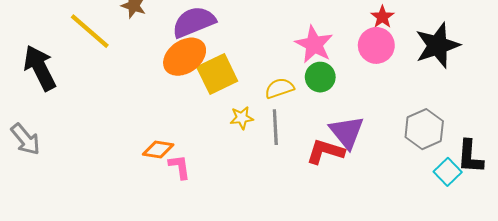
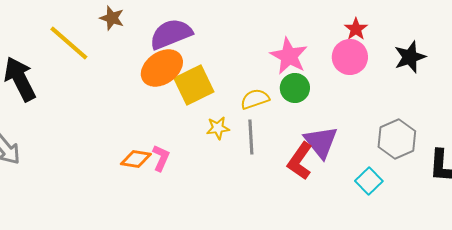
black star: (437, 45) -> (410, 57), size x0.7
red L-shape: (325, 151) -> (300, 161), turned -72
pink L-shape: (179, 167) -> (161, 158), moved, turned 32
cyan square: (448, 172) -> (369, 181), moved

